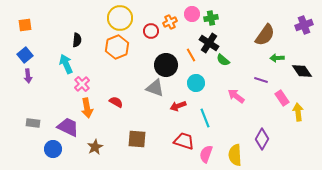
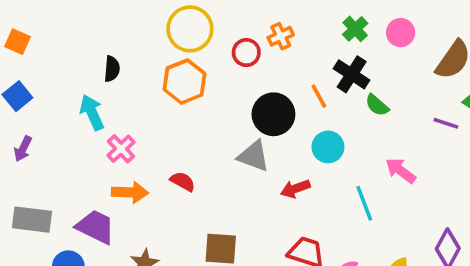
pink circle: (192, 14) -> (401, 33), moved
green cross: (211, 18) -> (355, 29), turned -32
orange square: (25, 25) -> (17, 42), turned 32
purple arrow: (28, 76) -> (23, 149), moved, turned 32
purple line: (261, 80) -> (446, 123), moved
orange arrow: (87, 108) -> (130, 192), turned -78
cyan line: (205, 118) -> (364, 203), moved
gray rectangle: (33, 123) -> (32, 220), size x1.5

